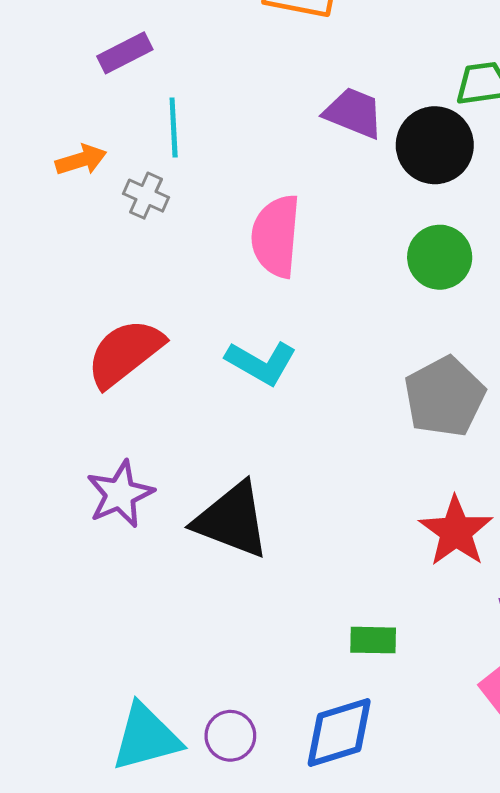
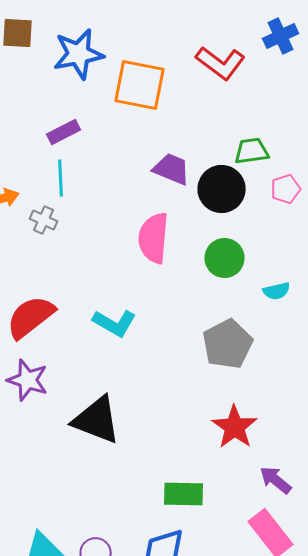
purple rectangle: (125, 53) -> (64, 132), moved
pink semicircle: (276, 236) -> (154, 238), moved
purple star: (120, 494) -> (28, 380), moved, turned -30
green rectangle: (373, 640) -> (184, 494), size x1.4

